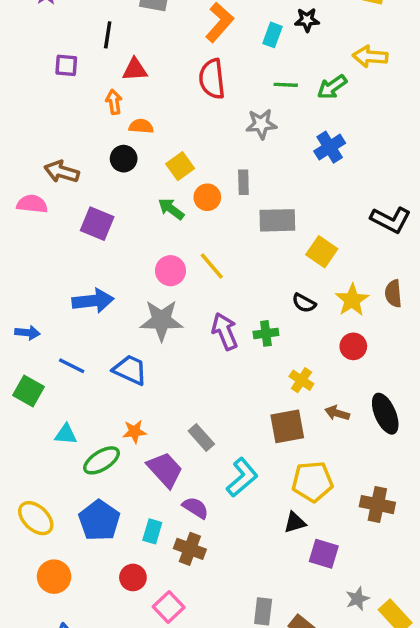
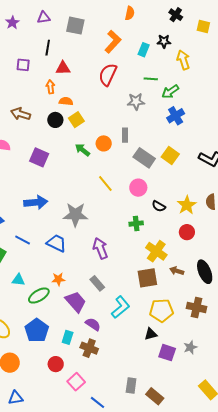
yellow arrow: (370, 57) -> (183, 60), moved, turned 66
red semicircle: (212, 79) -> (108, 75), turned 30
green arrow: (332, 87) -> (170, 92), moved
yellow square: (180, 166) -> (76, 120), moved
brown arrow: (62, 172) -> (21, 114), moved
gray rectangle: (277, 220) -> (144, 158), turned 35
yellow square: (322, 252) -> (170, 156), moved
pink circle: (170, 271) -> (138, 188), moved
purple arrow: (225, 331) -> (100, 248), moved
yellow cross: (301, 380) -> (156, 251), size x1.5
brown cross: (377, 505) -> (197, 307), moved
gray star: (358, 599) -> (190, 347), moved

